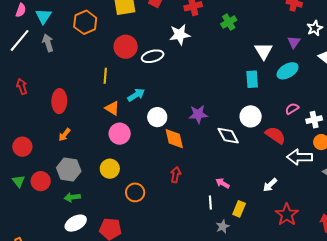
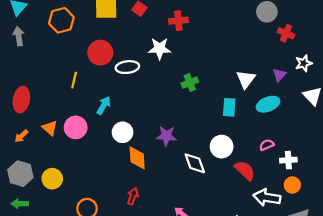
green cross: (229, 22) -> (190, 82), moved
cyan arrow: (136, 95) -> (104, 105), turned -36
orange triangle: (112, 108) -> (50, 128), moved
pink circle: (120, 134) -> (76, 127), moved
yellow circle: (110, 169) -> (52, 179), moved

